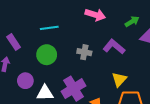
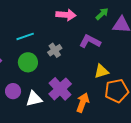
gray cross: (84, 52) -> (55, 50), moved, turned -32
yellow triangle: (119, 79) -> (101, 71), turned 42

